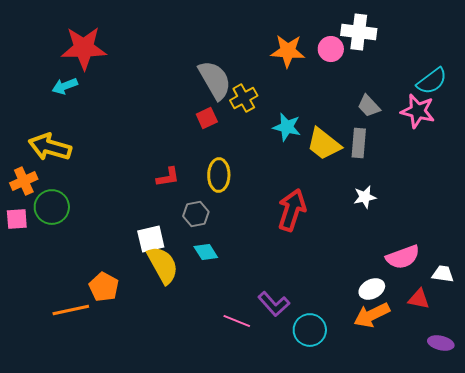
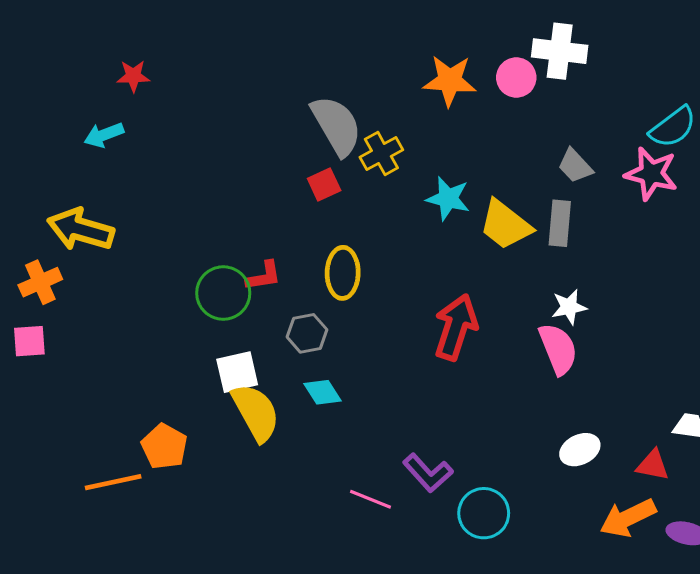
red star: (84, 48) -> (133, 76), size x0.5
green circle: (52, 207) -> (223, 293), moved
pink semicircle: (403, 257) -> (558, 349), moved, turned -92
orange arrow: (372, 315) -> (628, 518), moved

